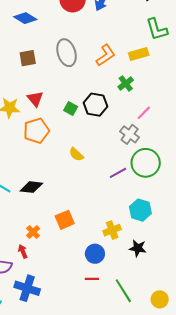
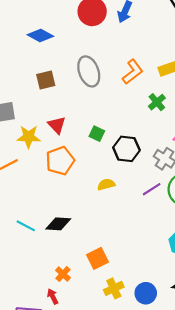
black hexagon: (95, 105) -> (126, 149), moved
yellow semicircle: (76, 154) -> (106, 184), turned 126
purple line: (118, 173) -> (152, 189), moved
yellow cross: (112, 230) -> (114, 288), moved
blue circle: (95, 254) -> (146, 293), moved

